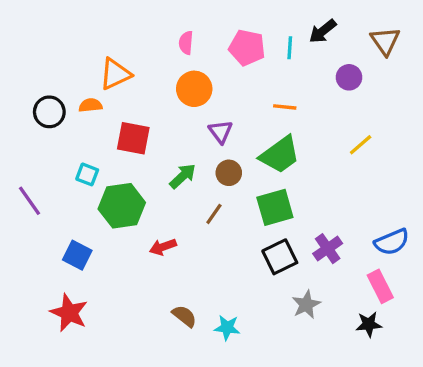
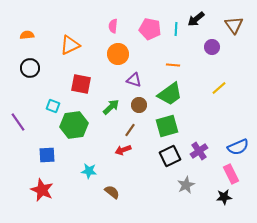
orange semicircle: (90, 105) -> (27, 35), moved
purple triangle: (221, 132) -> (134, 80), turned -35
red arrow: (163, 247) -> (123, 150), moved
blue square: (77, 255) -> (47, 155), turned -30
cyan star: (227, 328) -> (89, 171), moved

